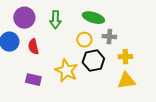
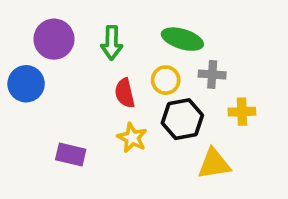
red semicircle: (33, 47) -> (125, 93), moved
yellow star: (66, 71) -> (132, 138), size x0.7
yellow triangle: (126, 81) -> (214, 164), moved

